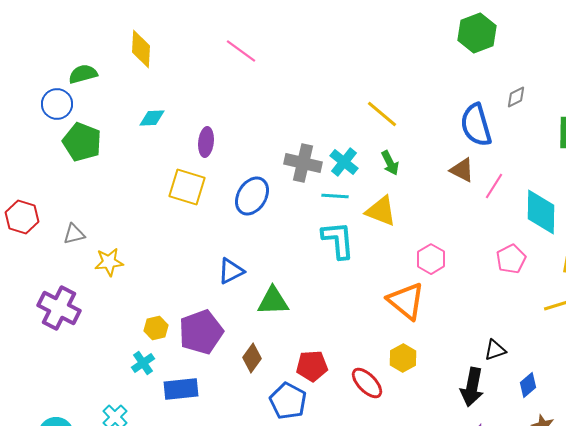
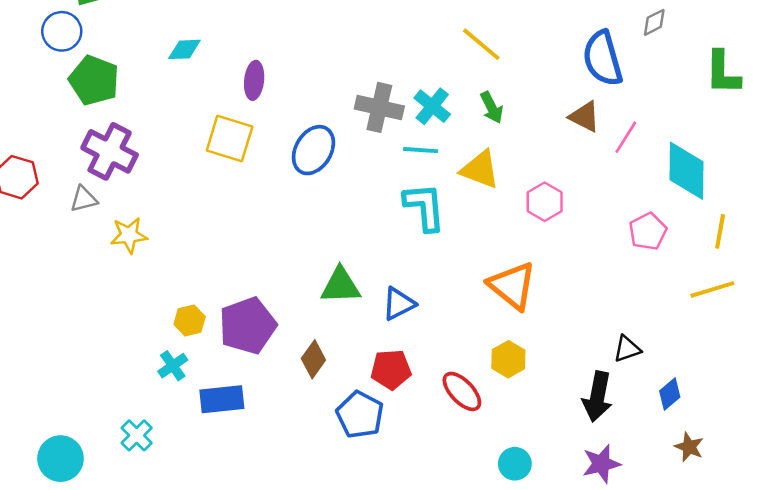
pink hexagon: (431, 259) -> (545, 202), moved
blue triangle: (231, 271) -> (399, 304), moved
purple cross: (59, 308) -> (110, 151), moved

